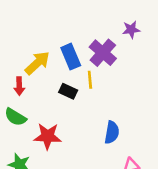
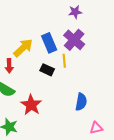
purple star: (131, 30) -> (75, 12), moved
red star: (48, 136) -> (31, 105), turned 30

